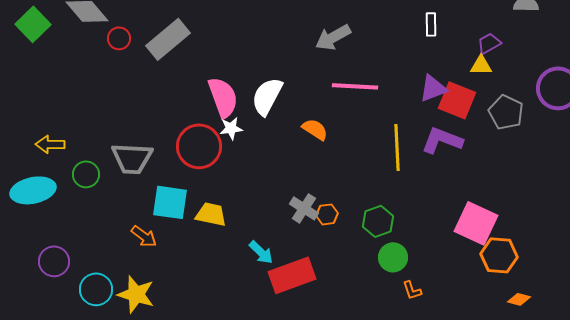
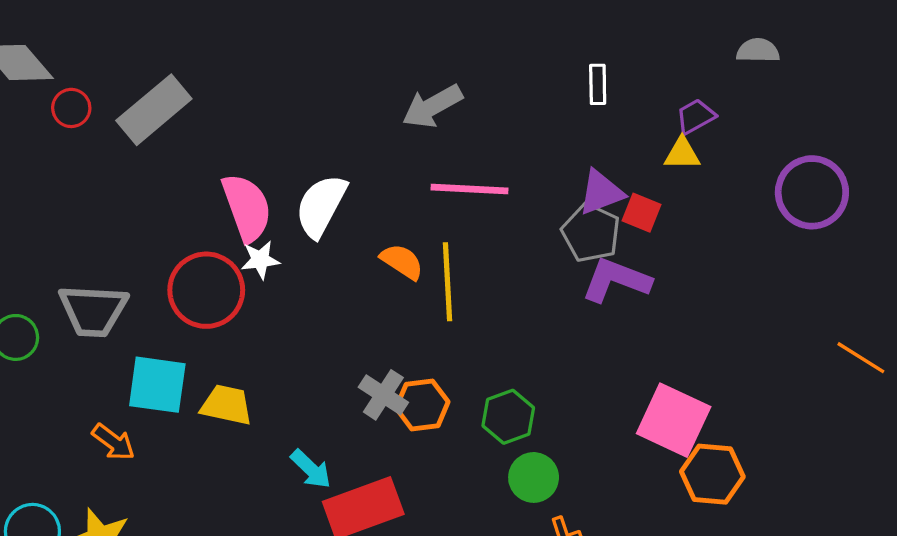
red square: (457, 100) -> (642, 213), size x0.6
gray pentagon: (506, 112) -> (591, 233), moved
yellow line: (397, 147) -> (448, 282), moved
orange hexagon: (327, 214) -> (422, 405), size x1.4

